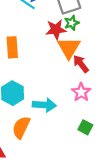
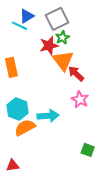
orange semicircle: (21, 127) -> (25, 128), moved, turned 45
green square: (85, 127) -> (88, 150), moved

